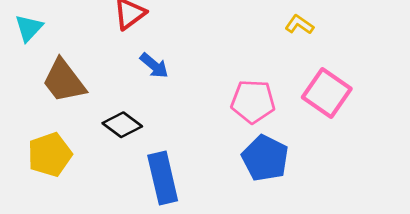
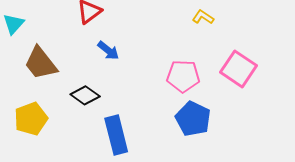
yellow L-shape: (299, 25) -> (203, 17), moved

